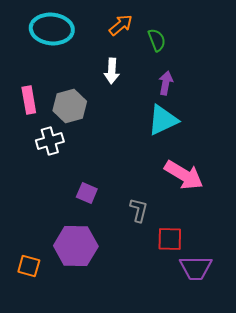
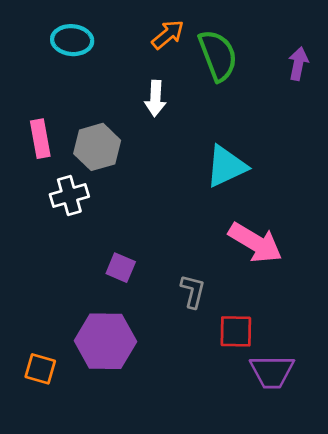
cyan ellipse: (52, 29) -> (72, 40), size x0.7
green semicircle: (157, 40) -> (218, 55), size x1.6
purple arrow: (166, 83) -> (298, 64), moved

